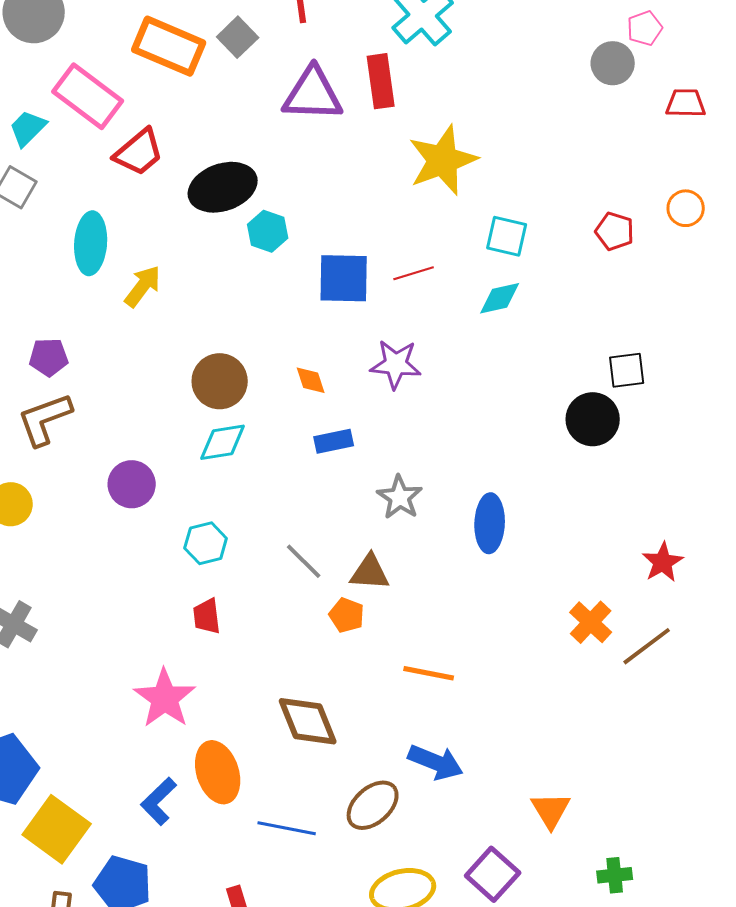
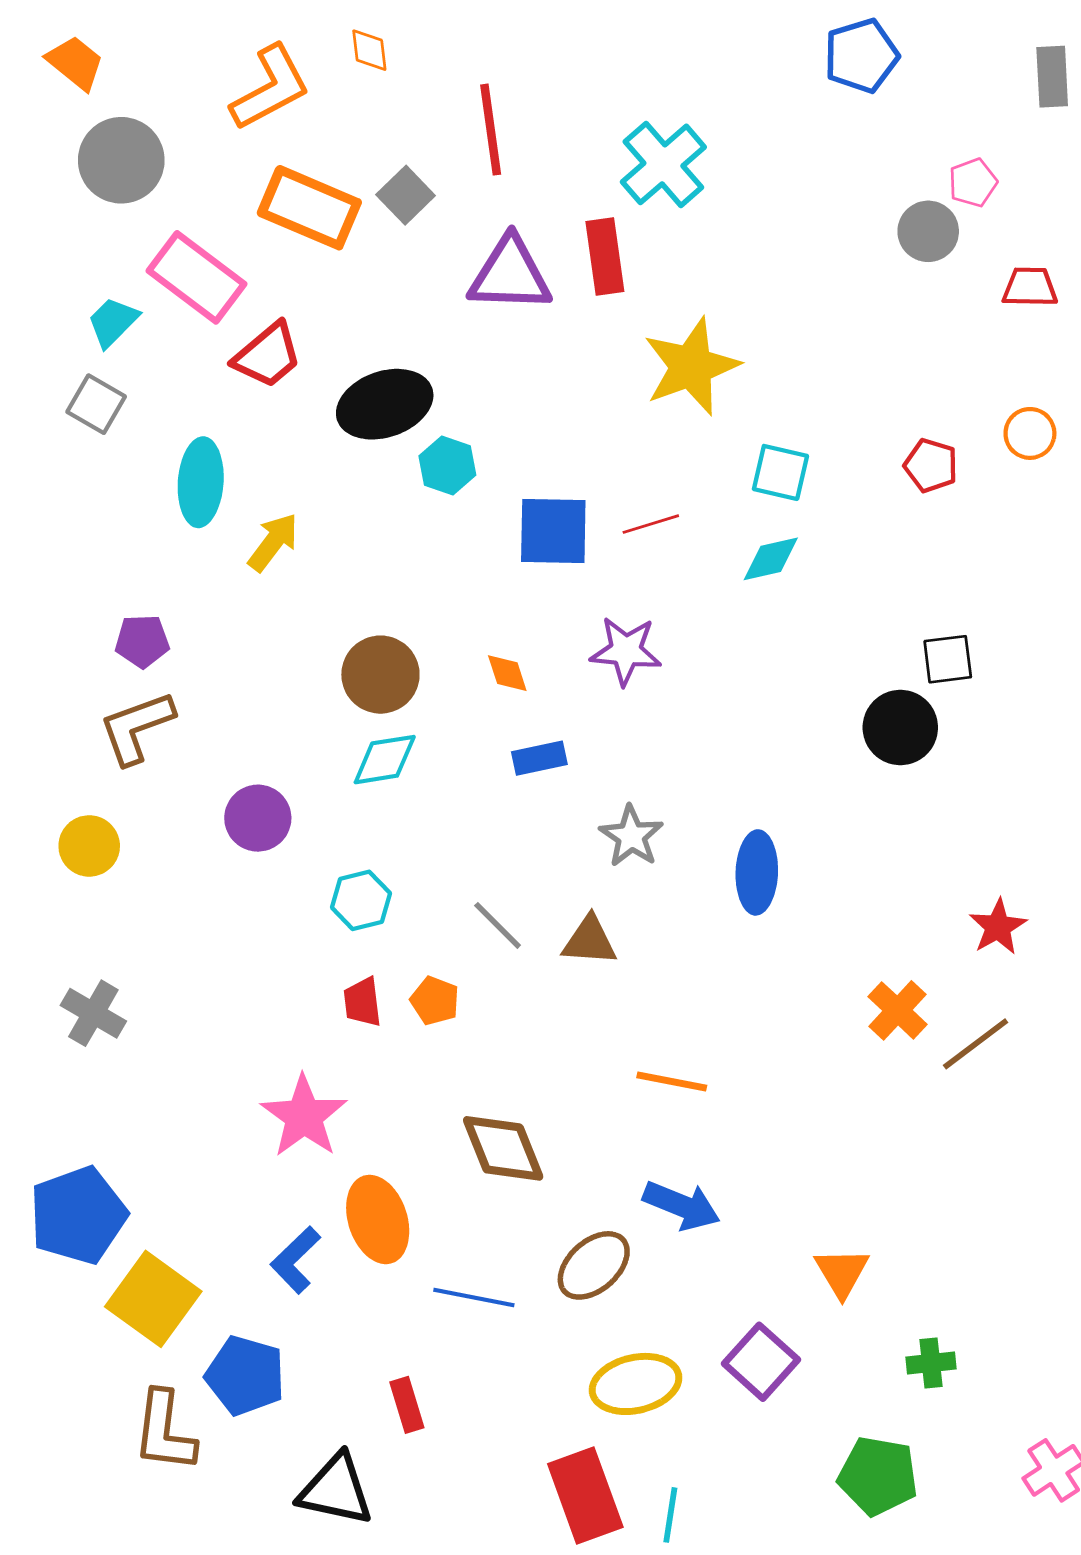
orange pentagon: (347, 615) -> (435, 1001), moved

